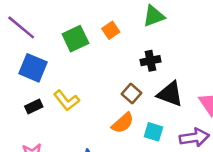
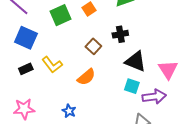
brown square: (132, 93) -> (93, 46), moved
orange semicircle: (123, 123) -> (86, 77), moved
cyan square: (153, 132) -> (132, 86), moved

